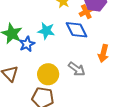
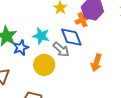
gray arrow: (77, 69) -> (61, 50), moved
yellow circle: (48, 74) -> (44, 65), moved

